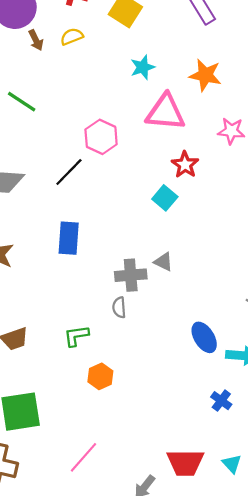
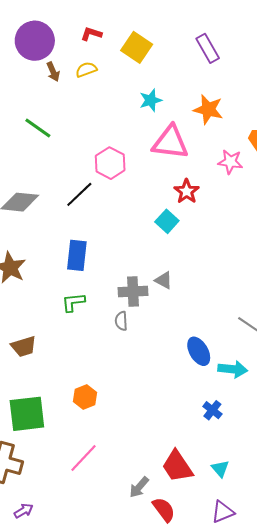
green L-shape: (76, 336) -> (73, 302), moved
orange hexagon: (100, 376) -> (85, 397), moved
red trapezoid: (185, 463) -> (177, 466), turned 54

